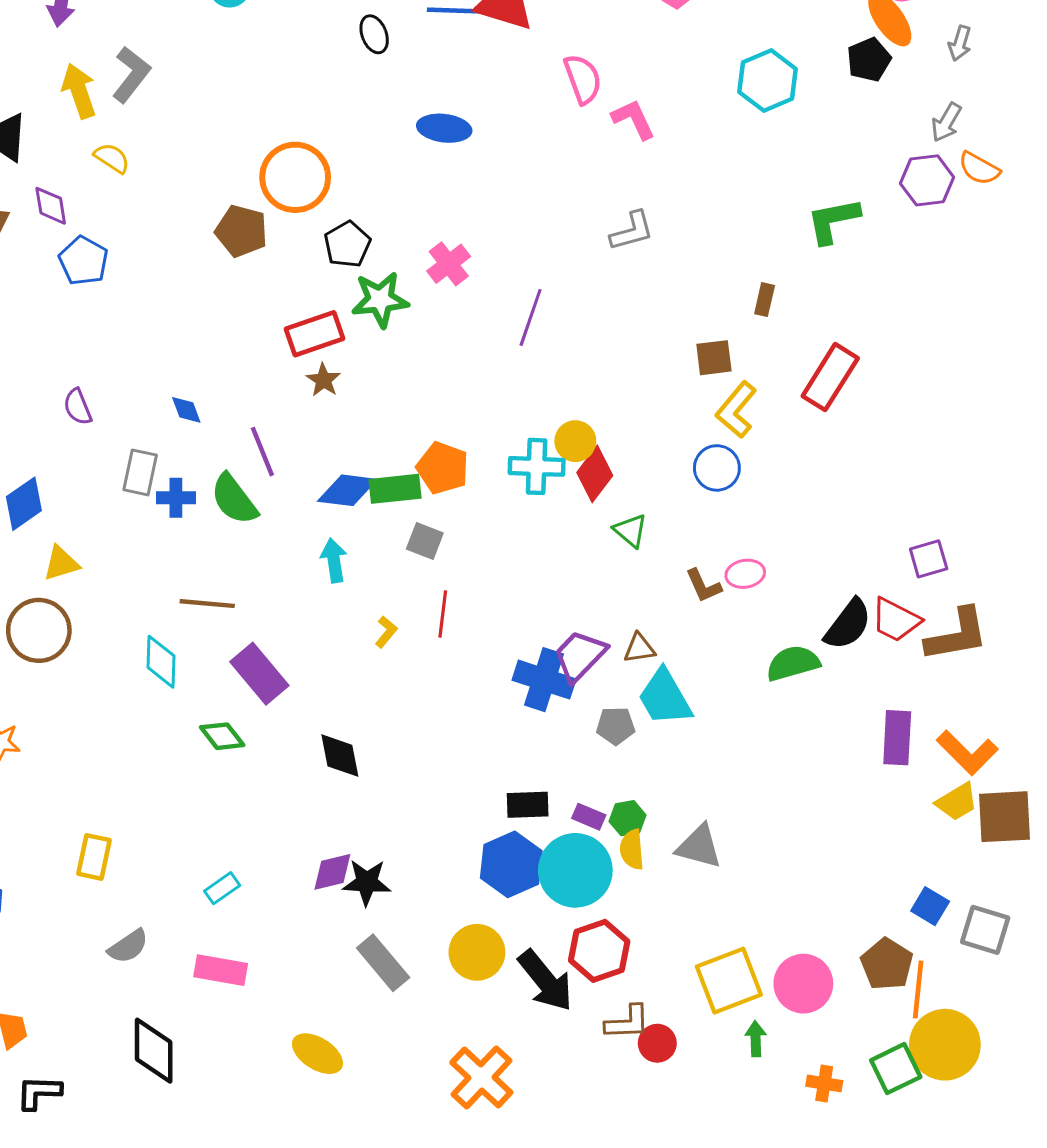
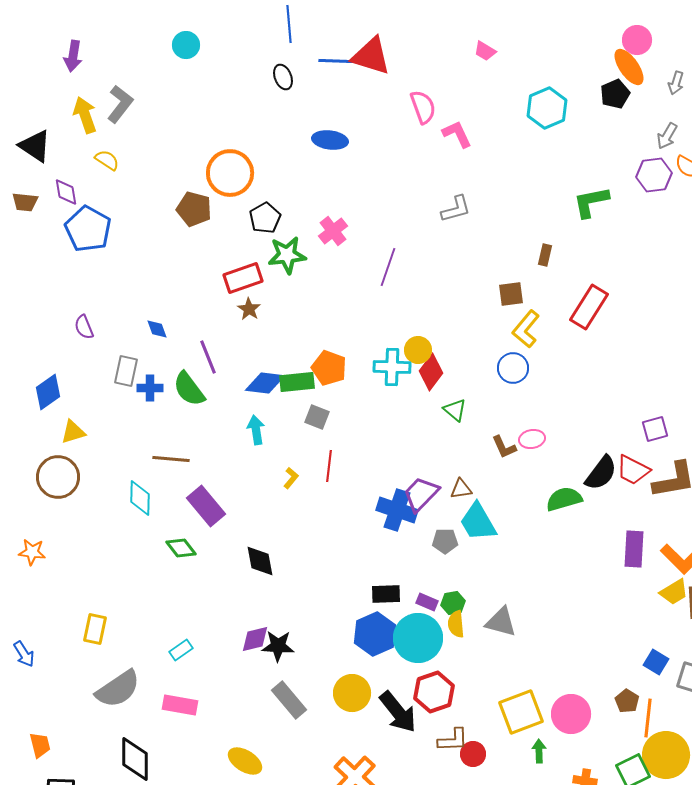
blue pentagon: (84, 261) -> (88, 229), size x1.4
gray semicircle: (128, 946) -> (118, 689), size x1.6
brown pentagon: (887, 964) -> (627, 701), size x0.7

